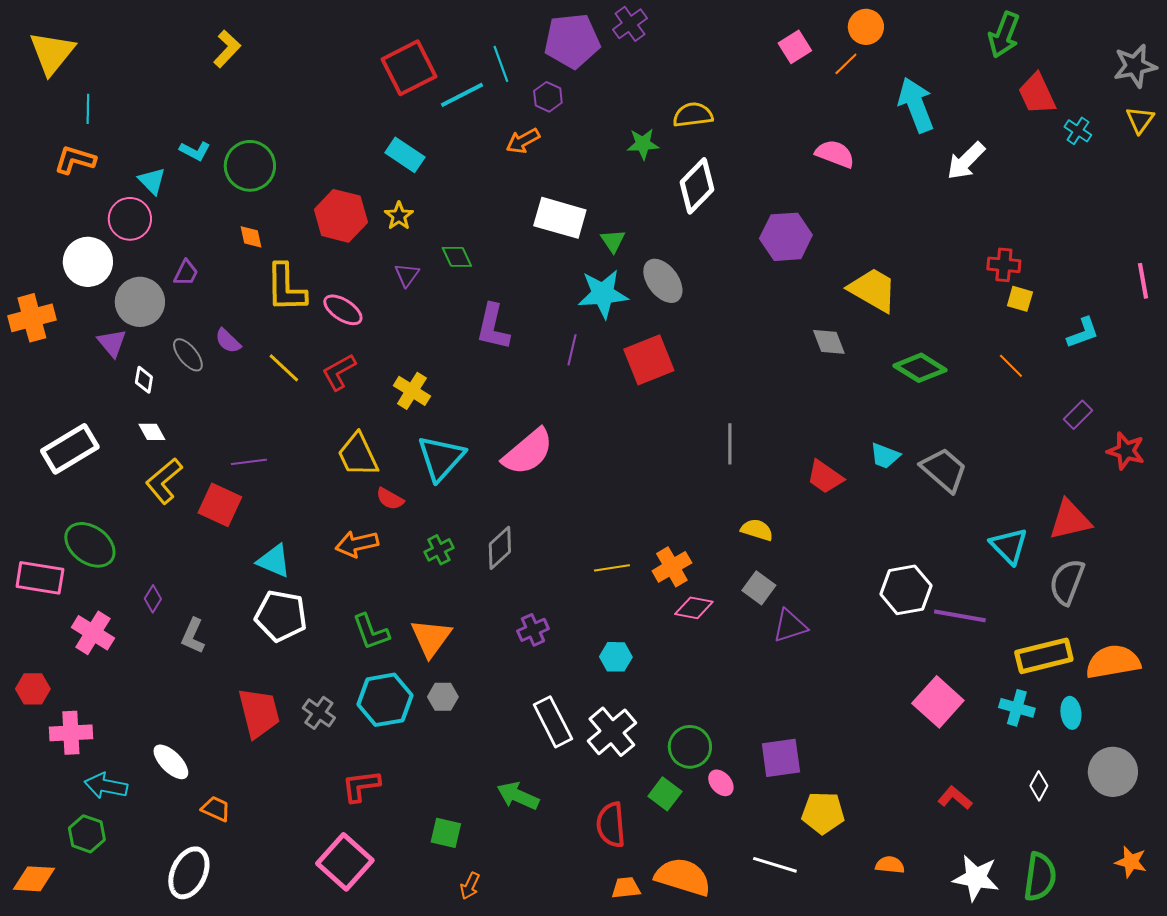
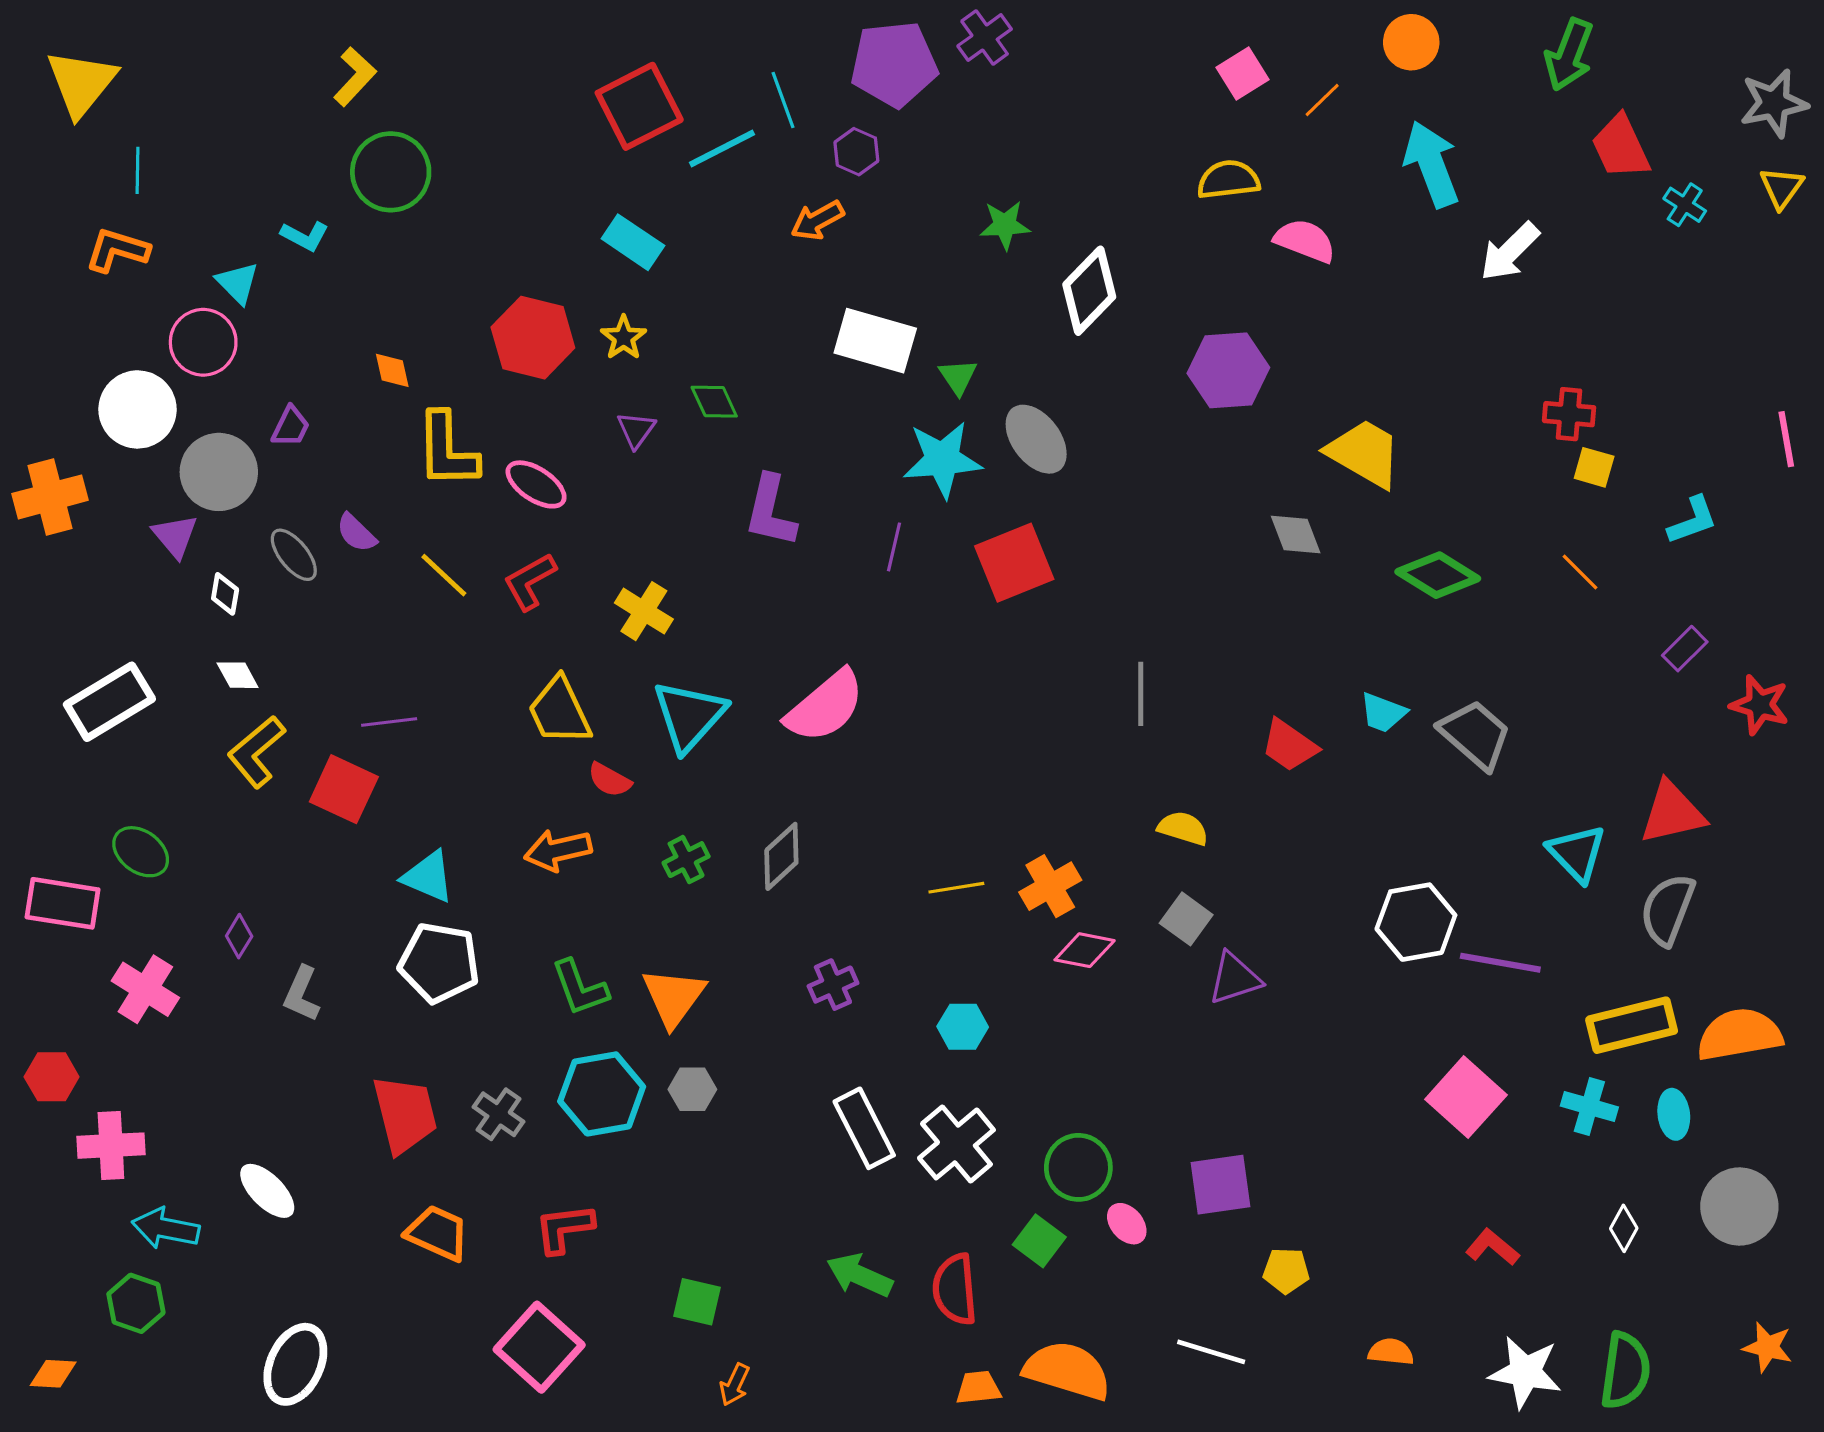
orange circle: (866, 27) -> (1411, 42), moved
yellow semicircle: (693, 115) -> (1228, 180), moved
green circle: (250, 166) -> (391, 172), moved
green ellipse: (90, 545) -> (141, 852), size x0.7
green arrow: (518, 796) -> (860, 1275), moved
orange trapezoid: (216, 809) -> (438, 1233), moved, size x1.4
yellow pentagon: (823, 813) -> (1286, 1271), size x0.7
orange diamond: (34, 879) -> (53, 1374), size x0.7

